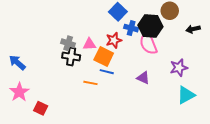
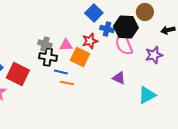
purple star: (179, 68) -> (154, 55), moved
blue line: (107, 72) -> (61, 72), moved
cyan triangle: (186, 95) -> (147, 95), moved
red square: (41, 108) -> (18, 74), moved, size x1.6

